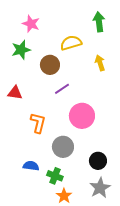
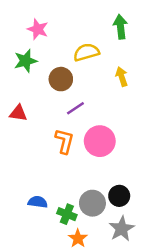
orange L-shape: (38, 123) -> (64, 141), moved
gray circle: (63, 147) -> (92, 203), moved

